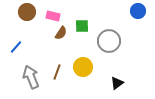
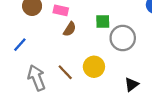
green square: (82, 26) -> (103, 21), moved
brown line: (57, 72) -> (65, 72), turned -63

